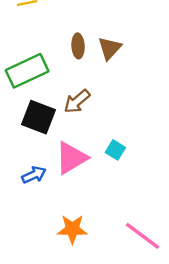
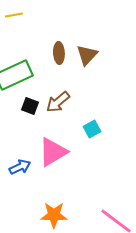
black square: (38, 117) -> (30, 106), moved, size x0.6
cyan square: (115, 150) -> (92, 129), moved, turned 30

